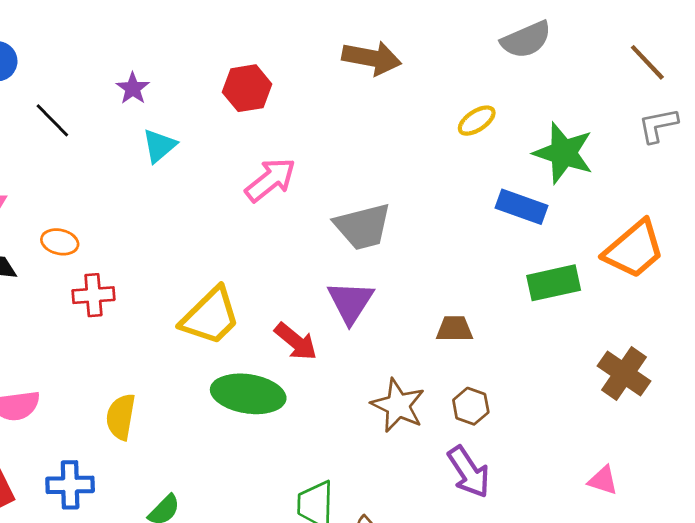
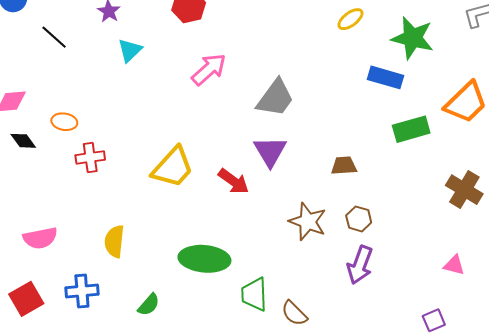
gray trapezoid: (363, 227) -> (275, 98), turned -36
green ellipse: (248, 394) -> (204, 259), moved
purple arrow: (469, 472) -> (360, 265), turned 57

